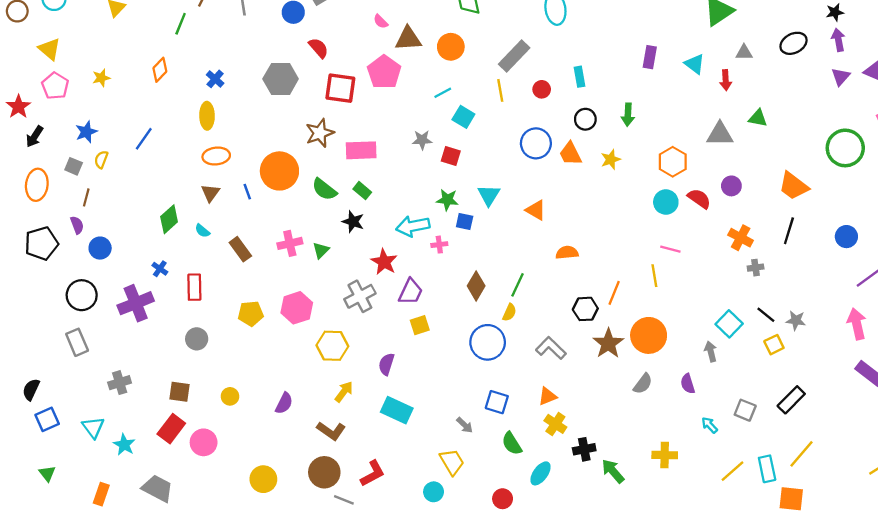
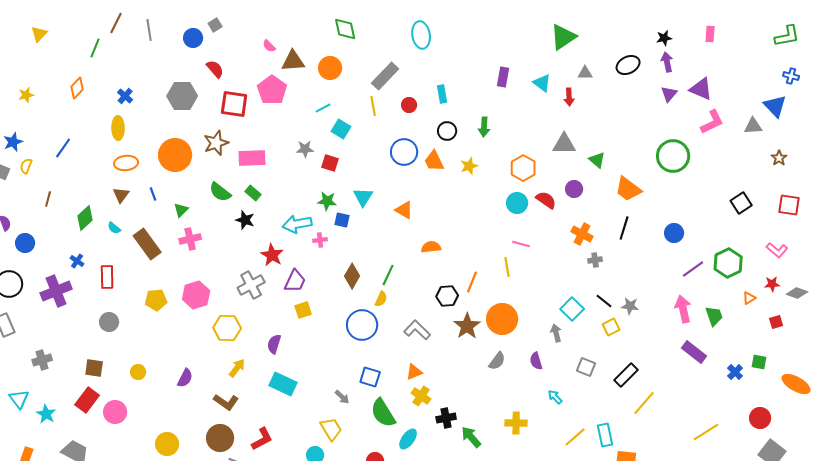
green triangle: (758, 118) -> (597, 160), moved, turned 30
orange circle: (279, 171) -> (175, 155), moved
brown line: (86, 197) -> (48, 199), moved
brown rectangle: (240, 249) -> (147, 244), size x1.4
green triangle: (321, 250) -> (181, 210), moved
gray square: (745, 410) -> (586, 367), moved
green semicircle: (512, 444) -> (383, 413), size x1.4
yellow line: (802, 454) -> (644, 403), moved

